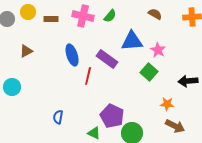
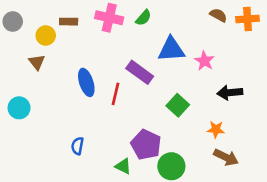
yellow circle: (28, 12) -> (46, 35), moved
brown semicircle: (155, 14) -> (218, 15), moved
brown triangle: (26, 51) -> (37, 62), turned -40
blue ellipse: (72, 55) -> (86, 82), moved
green square: (149, 72) -> (178, 105), moved
black arrow: (188, 81) -> (230, 93), moved

